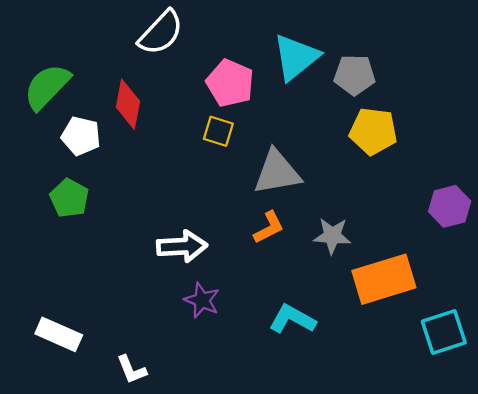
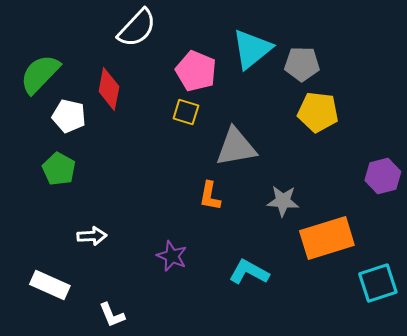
orange L-shape: (269, 228) -> (210, 196), moved, turned 128
white arrow: (182, 246) -> (92, 236), moved, size x0.7

